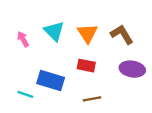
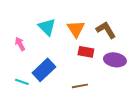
pink arrow: (23, 39) -> (20, 44), moved
red rectangle: (86, 66) -> (86, 52), moved
blue rectangle: (51, 81) -> (44, 70), turned -60

